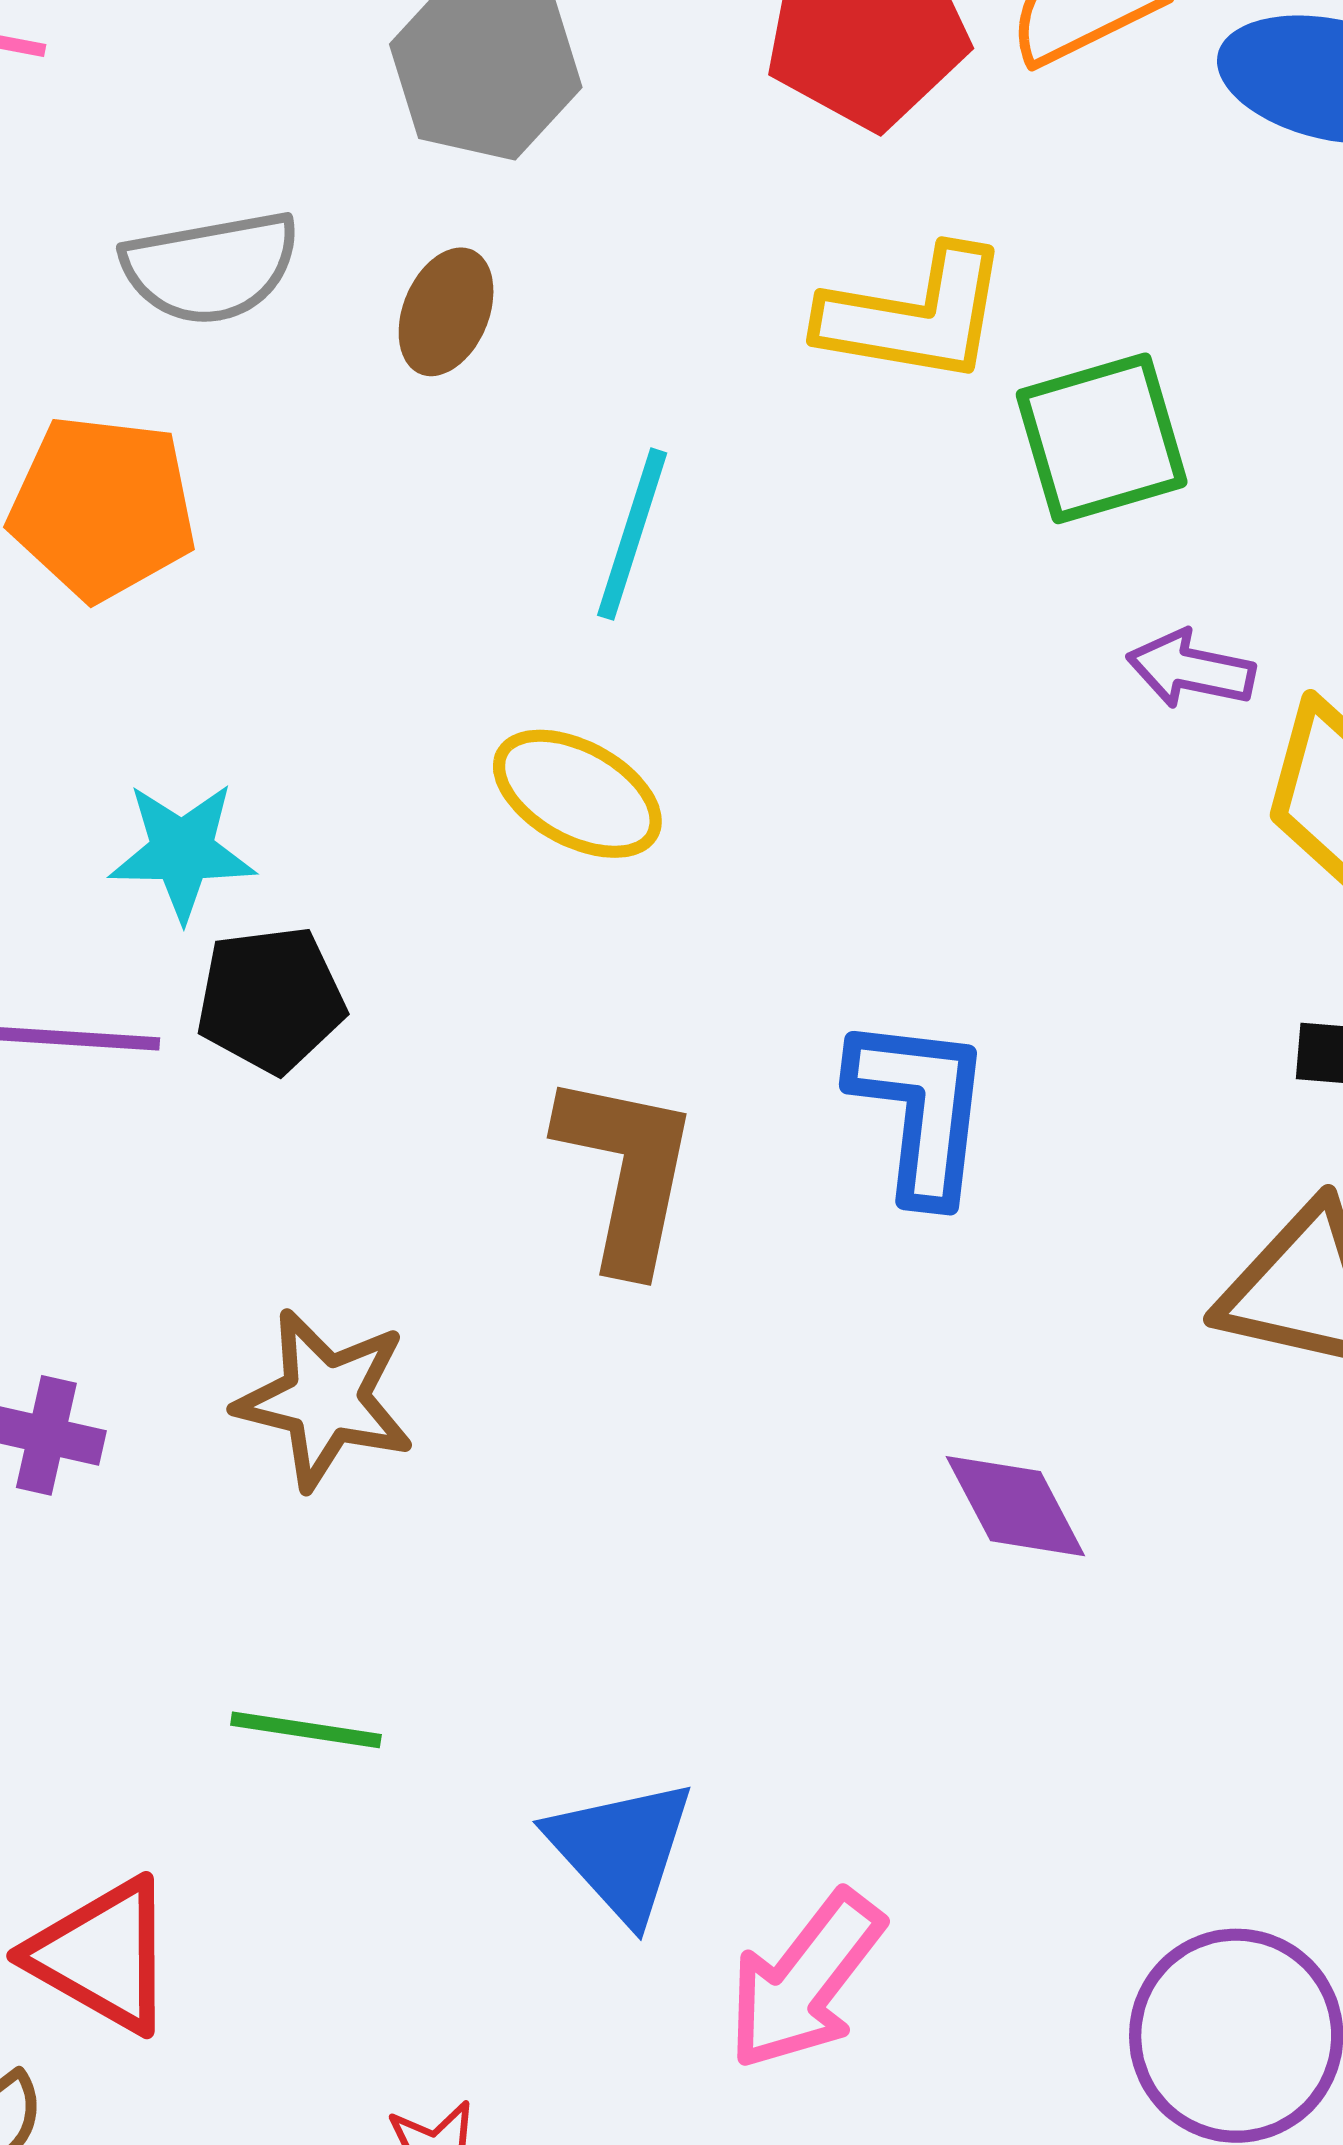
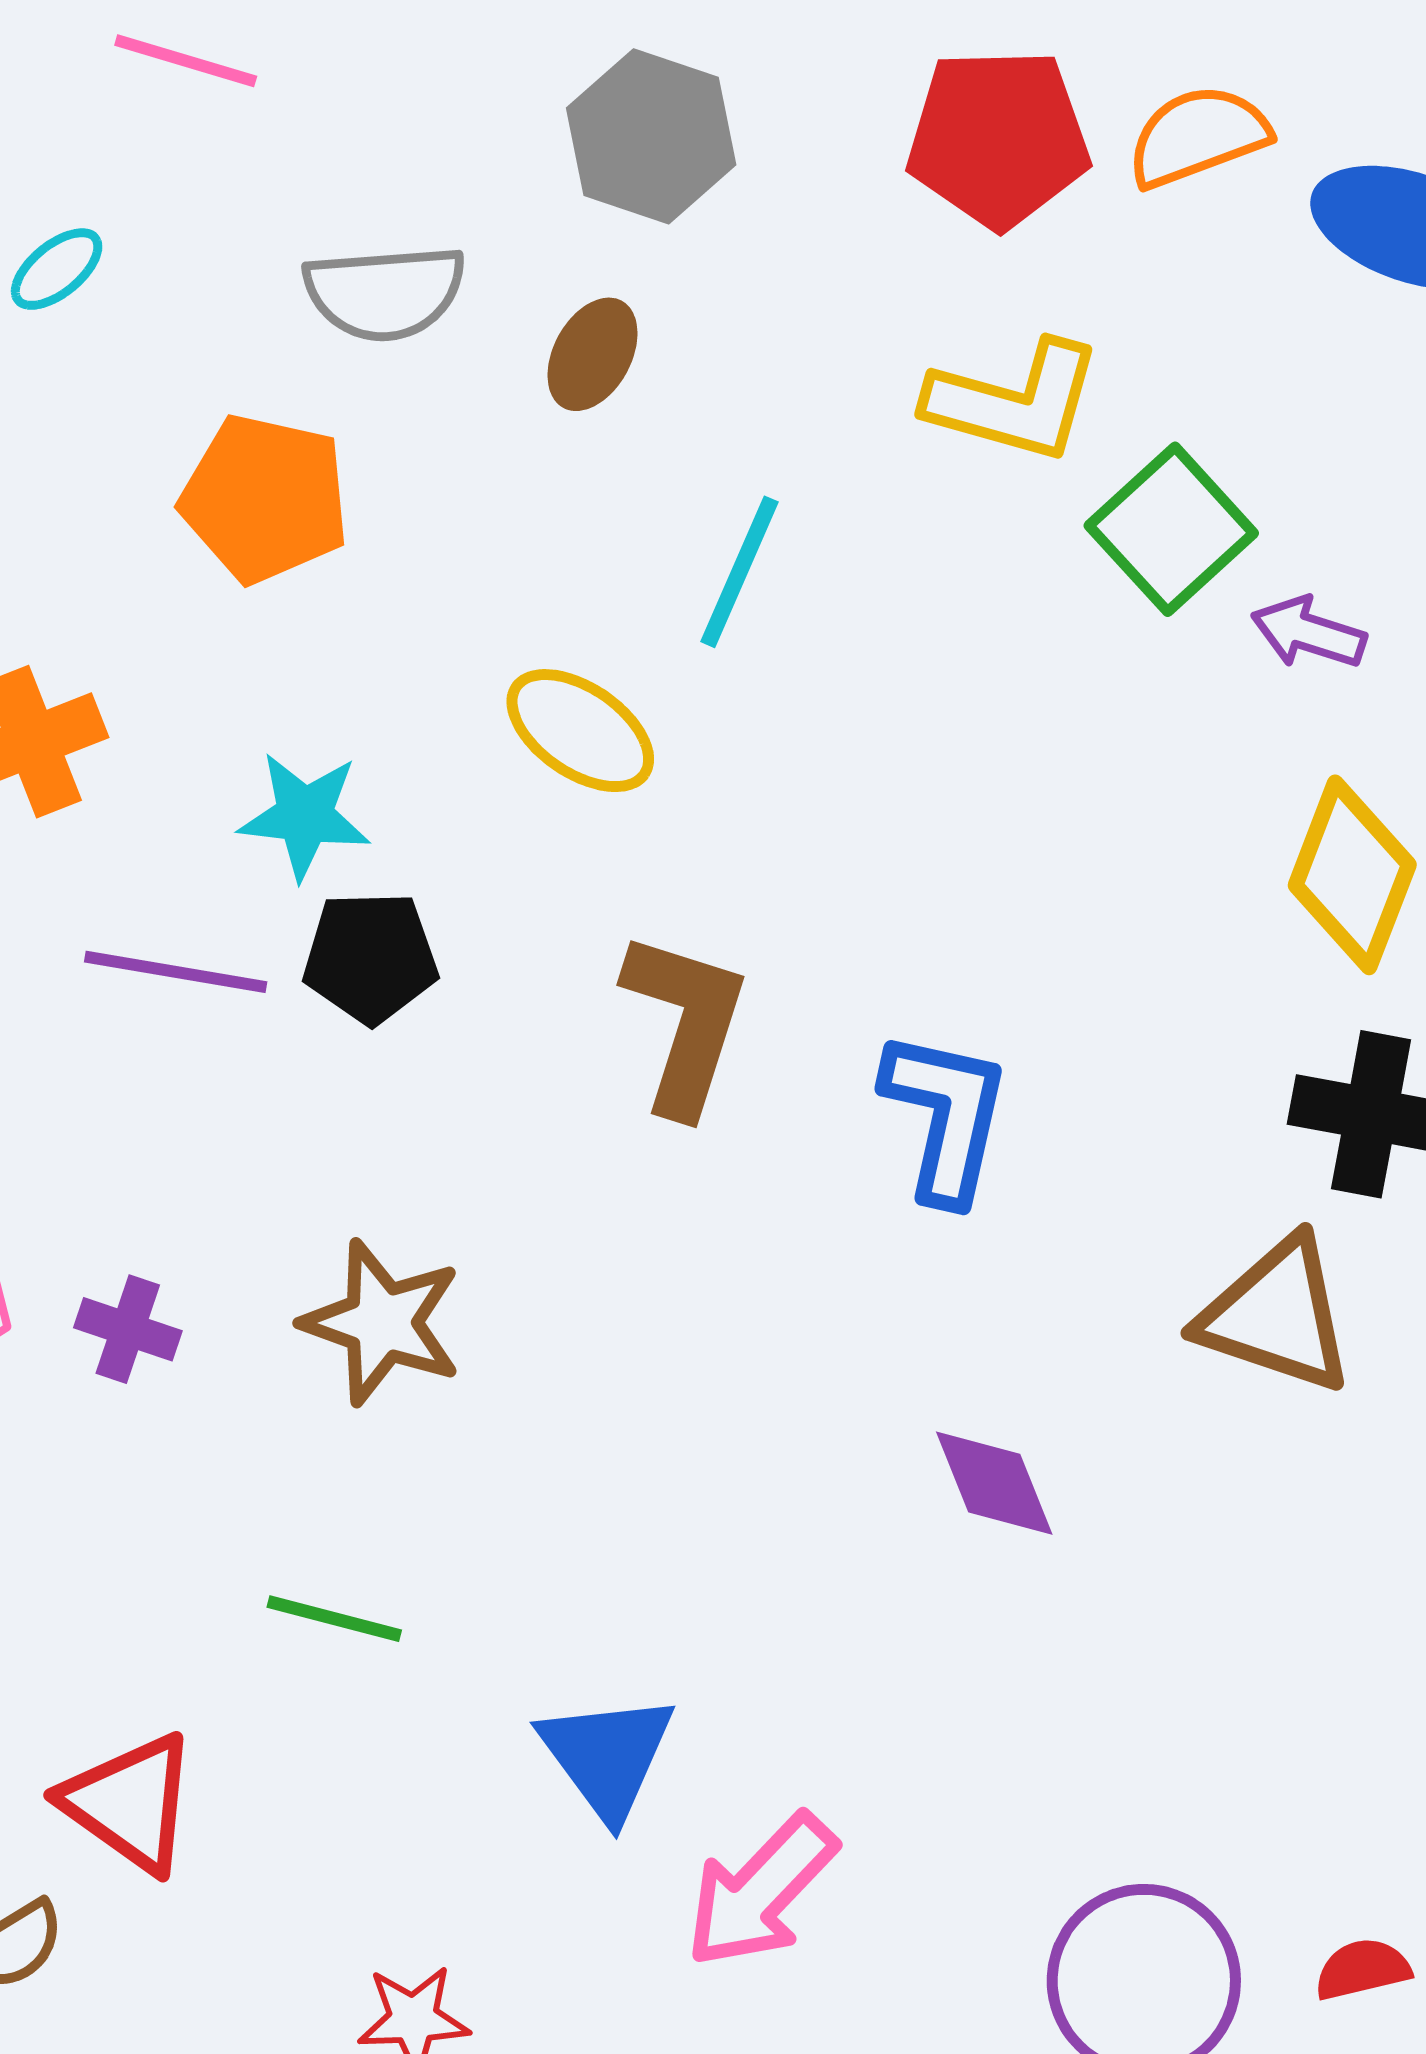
green square: (1102, 438) -> (1171, 529), turned -32
purple arrow: (1191, 669) -> (1308, 633), moved
yellow ellipse: (577, 794) -> (580, 731), moved
brown L-shape: (627, 1171) -> (685, 1023), moved

